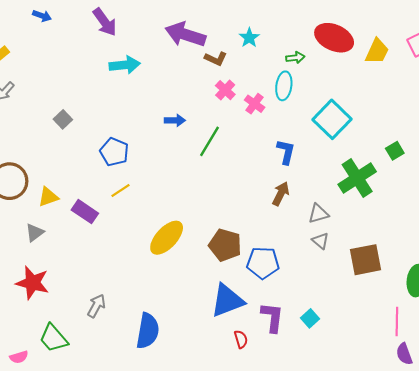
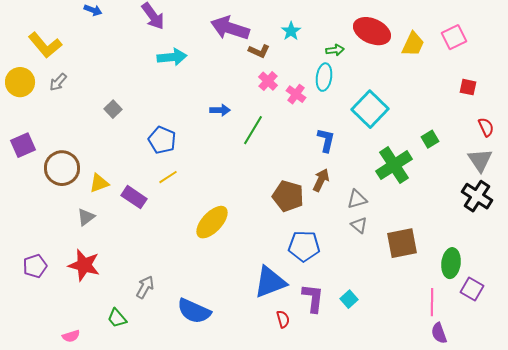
brown pentagon: (225, 245) -> (288, 196), moved
blue semicircle: (148, 331) -> (194, 311), turned 104
green trapezoid: (53, 338) -> (117, 318), moved, size x0.7

